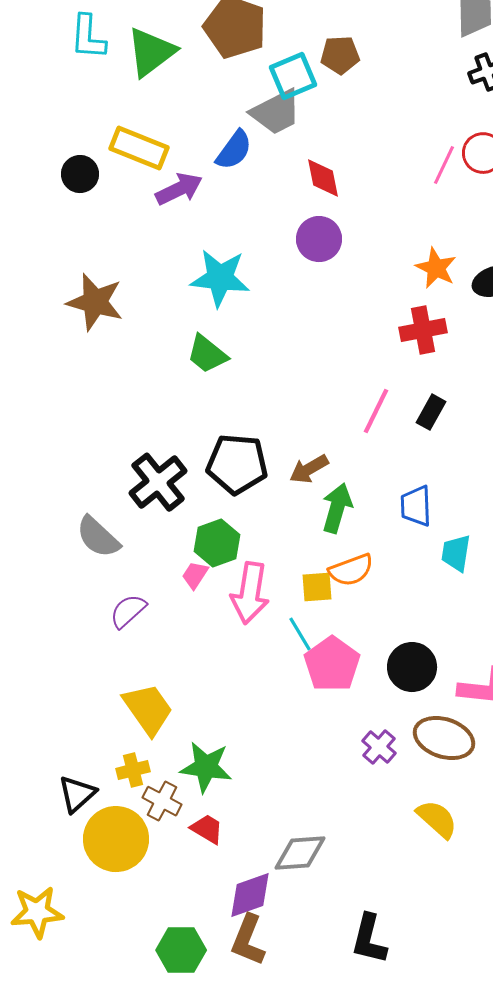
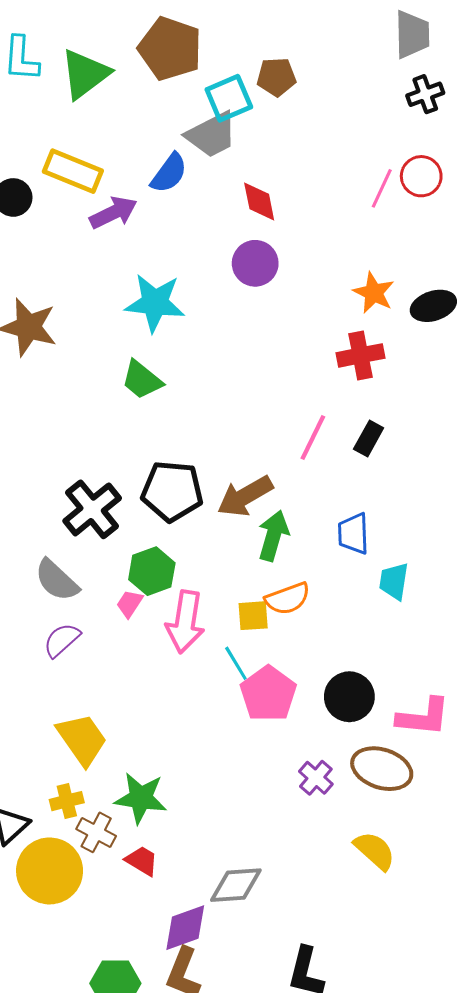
brown arrow: (309, 469) -> (245, 496), size x1.4
gray semicircle: (98, 537) -> (57, 580), moved

